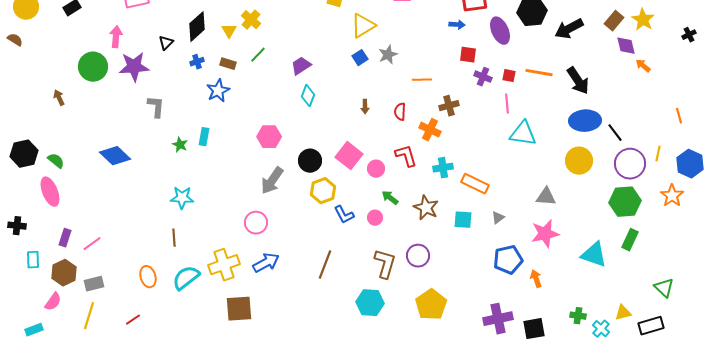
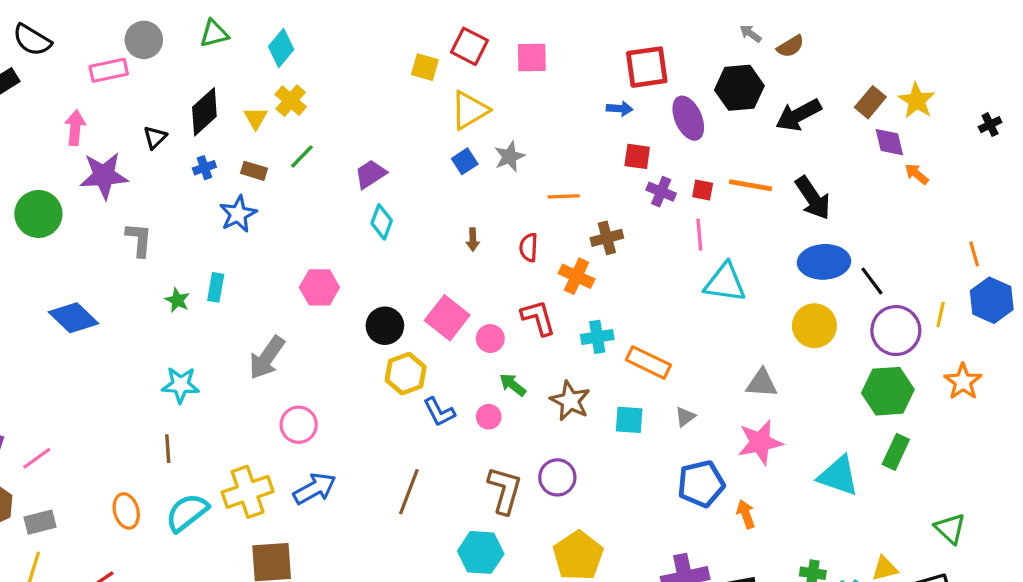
green circle: (93, 67) -> (38, 214), moved
blue hexagon: (690, 164) -> (992, 300), moved
gray arrow: (272, 181) -> (267, 358), moved

